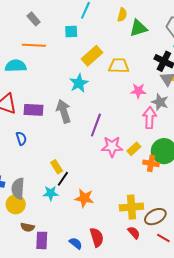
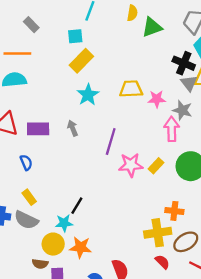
orange line: (34, 45) -> (17, 54), moved
yellow rectangle: (92, 56) -> (81, 61), moved
yellow trapezoid: (119, 66) -> (131, 89), moved
gray arrow: (64, 111) -> (73, 128), size x0.6
orange cross: (151, 163) -> (174, 211), moved
yellow rectangle: (57, 167) -> (29, 197), moved
gray semicircle: (18, 188) -> (26, 220), turned -65
orange star: (84, 198) -> (81, 247), moved
yellow circle: (16, 204) -> (53, 244), moved

